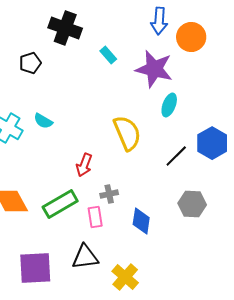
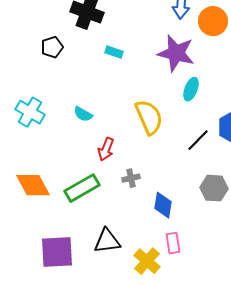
cyan rectangle: (108, 55) -> (114, 52), moved, turned -30
cyan semicircle: (43, 121) -> (83, 114), moved
pink rectangle: (95, 217) -> (173, 243), moved

